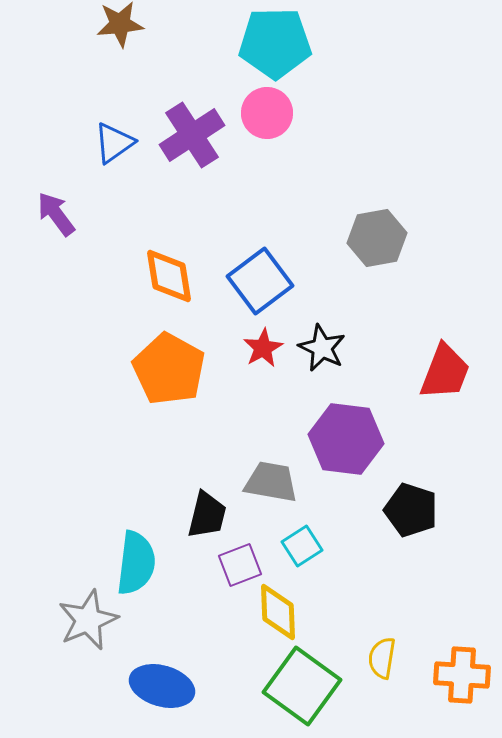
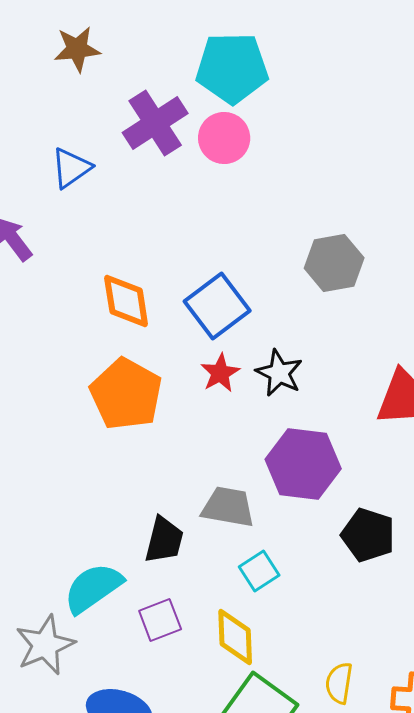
purple cross: (192, 135) -> (155, 123), moved
cyan semicircle: (136, 563) -> (93, 588), turned -132
purple square: (240, 565) -> (160, 620), moved

